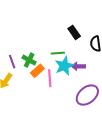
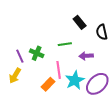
cyan star: (64, 66) -> (75, 80), moved
orange rectangle: (37, 71) -> (48, 84), moved

